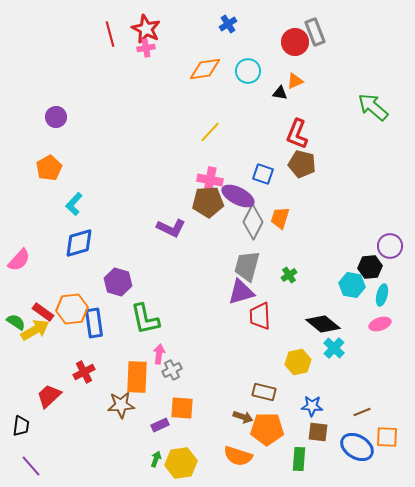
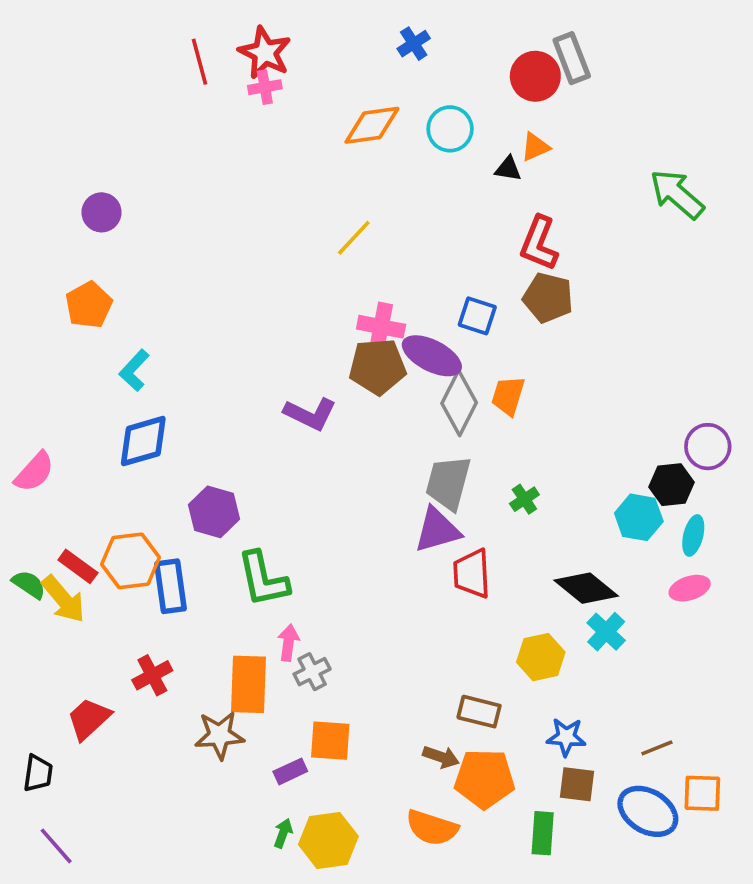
yellow line: (210, 132) -> (354, 238), moved
yellow arrow: (35, 330) -> (63, 599), turned 80

